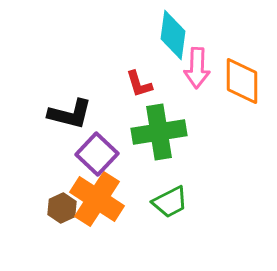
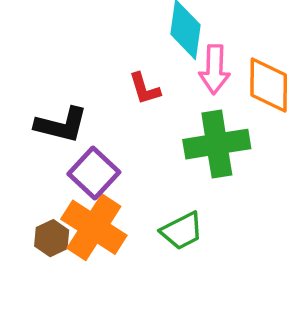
green cross: (159, 132) -> (217, 144), moved

